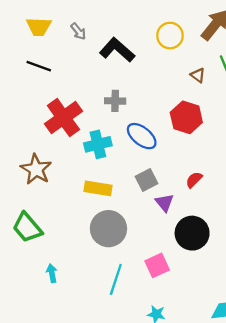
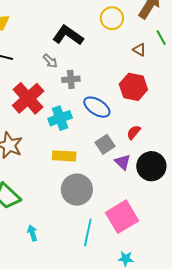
gray arrow: (78, 31) -> (50, 61), moved
red semicircle: (194, 180) -> (134, 132), moved
black circle: (192, 233) -> (151, 166), moved
pink square: (157, 265) -> (122, 217), size x1.5

